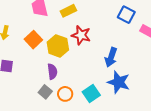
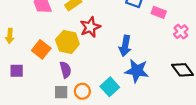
red star: (81, 35) -> (90, 27), turned -30
orange square: (33, 40) -> (41, 49), moved
gray square: (45, 92) -> (61, 92), turned -32

